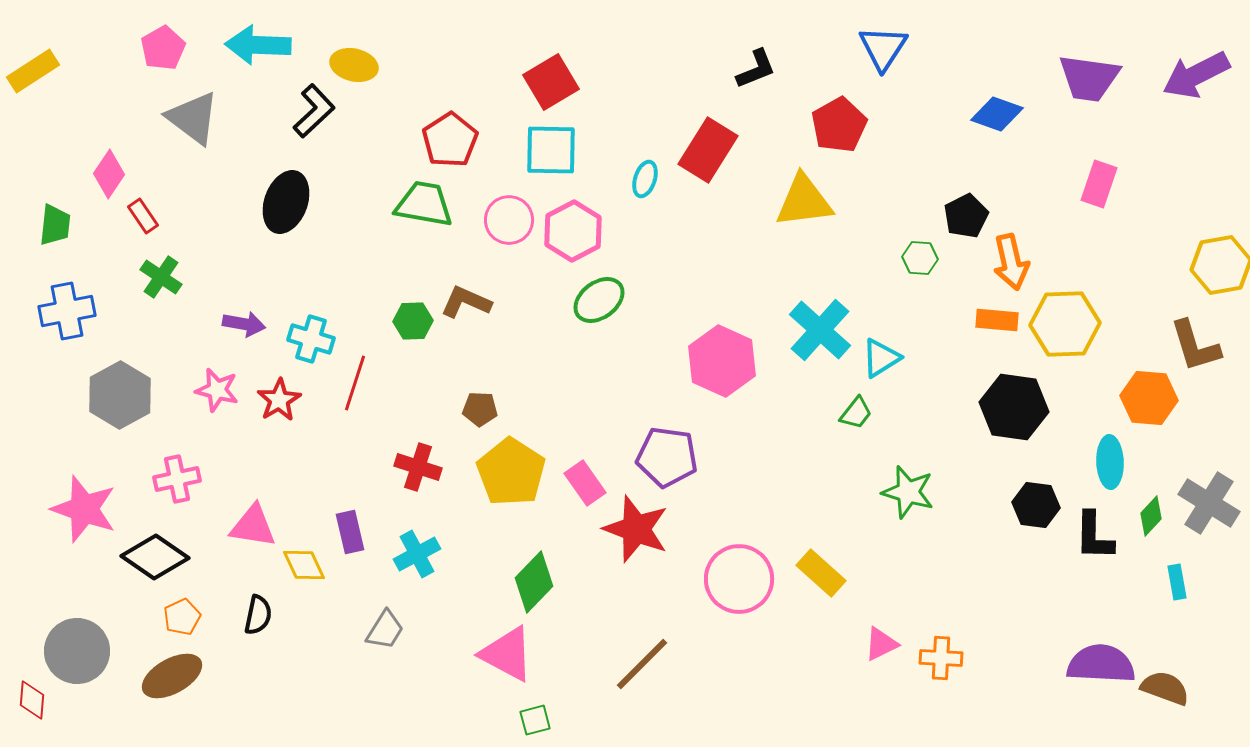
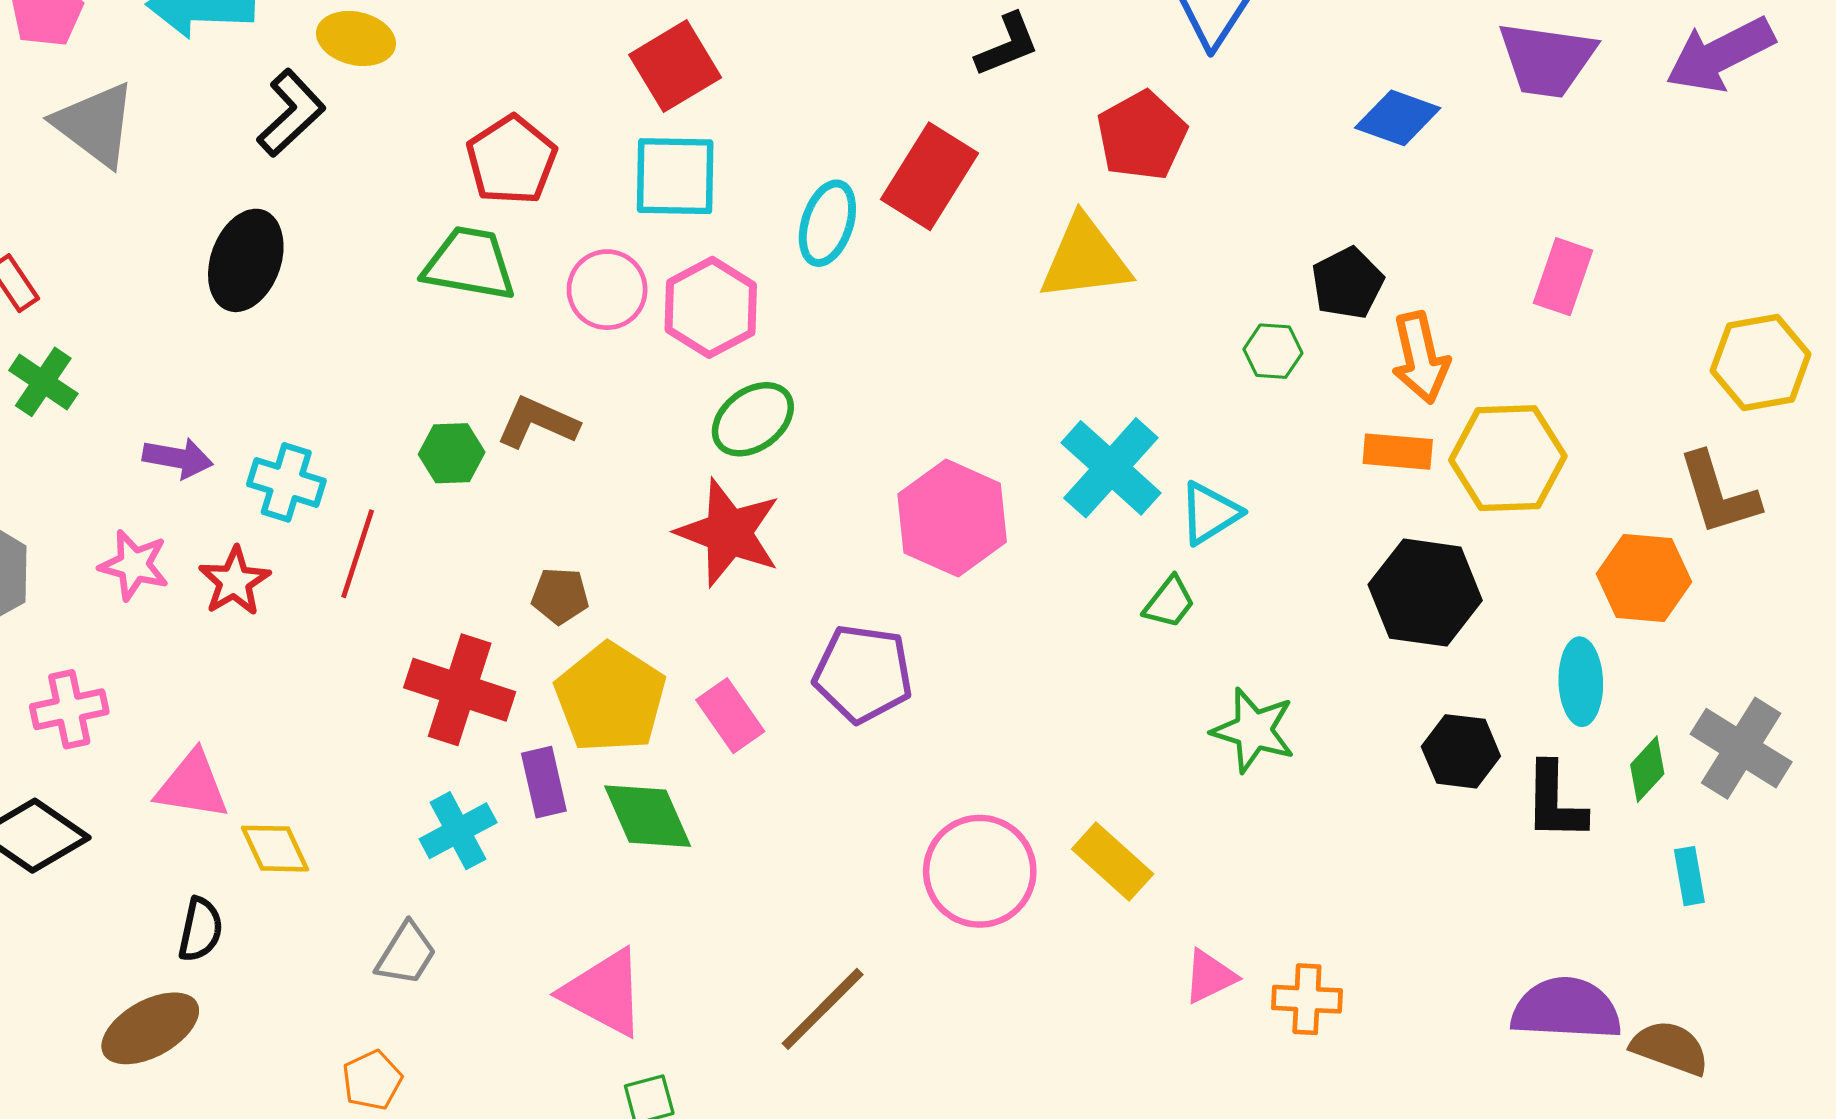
cyan ellipse: (645, 179) -> (827, 223), size x1.4
pink rectangle: (1099, 184) -> (1563, 277), moved
red cross: (418, 467) -> (460, 690), size x1.4
red star: (636, 529) -> (729, 533), moved
purple rectangle: (350, 532) -> (544, 782), moved
green diamond: (534, 582) -> (648, 816), moved, turned -68
orange pentagon: (182, 617) -> (372, 1080), moved
brown ellipse: (172, 676) -> (150, 1028), moved

